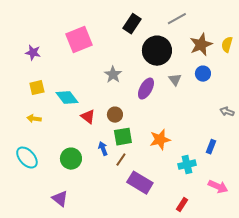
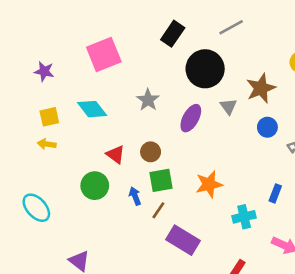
brown star: (201, 45) -> (261, 88), moved
blue circle: (203, 74) -> (267, 127), moved
cyan diamond: (67, 98) -> (92, 109), moved
yellow arrow: (34, 119) -> (47, 144), moved
green circle: (71, 159) -> (95, 186), moved

